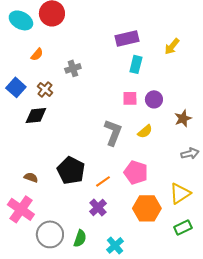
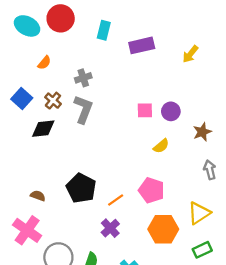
cyan rectangle: (136, 64) -> (104, 30), moved
gray L-shape: (113, 132) -> (83, 109), moved
gray arrow: (190, 153) -> (210, 170), turned -90

